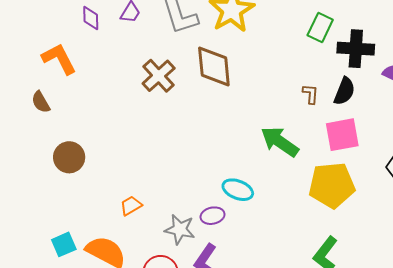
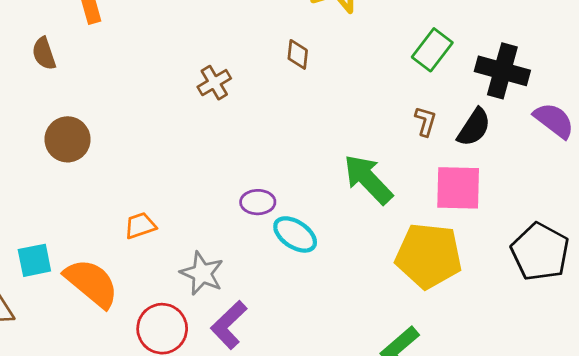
green rectangle: (320, 27) -> (432, 50), moved
brown diamond: (214, 67) -> (298, 54), size x0.5
brown cross: (159, 76) -> (214, 83), moved, size x0.7
purple ellipse: (212, 216) -> (258, 202), moved

